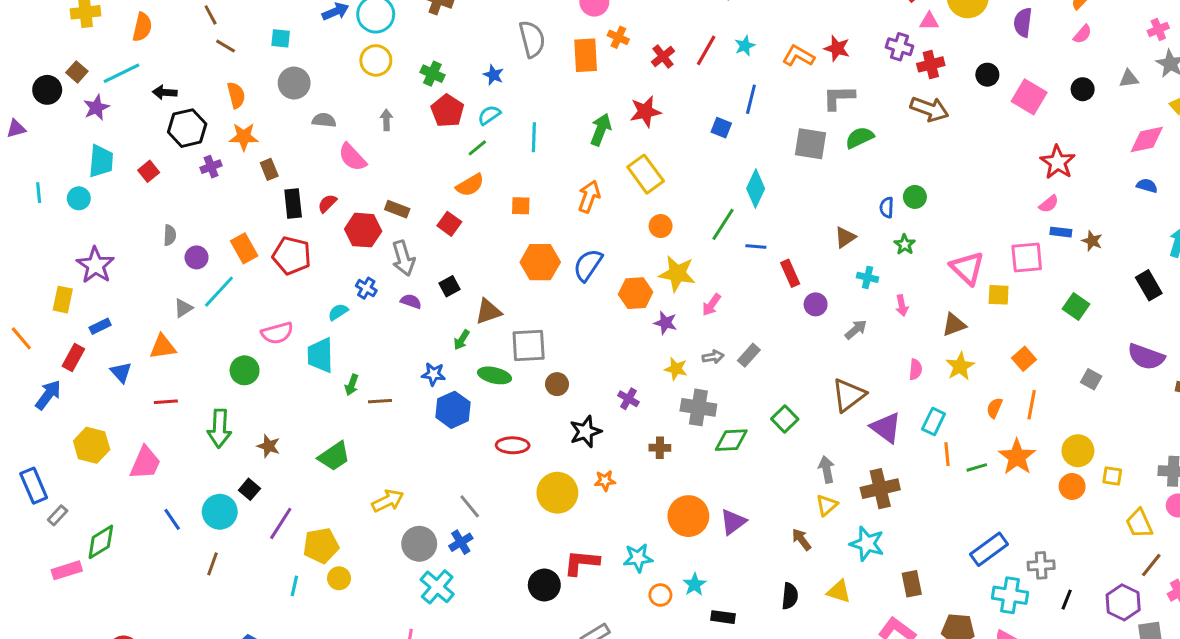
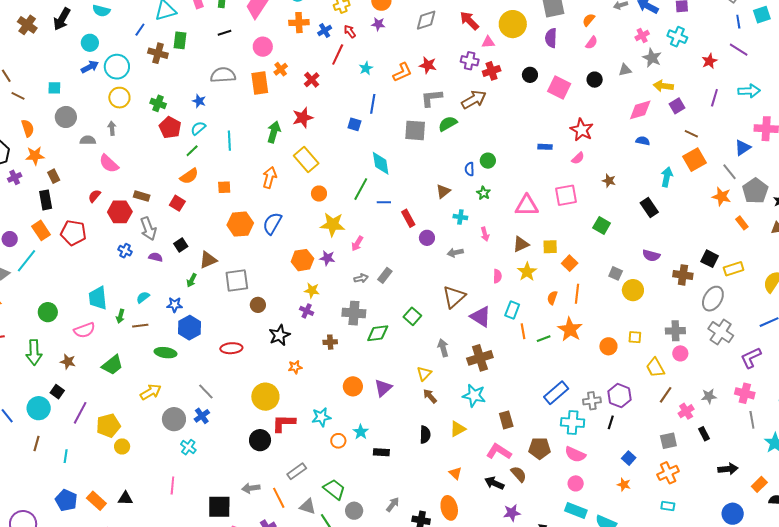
orange cross: (618, 37) -> (281, 69), turned 32
gray semicircle: (532, 39) -> (223, 75), turned -75
red line: (706, 50) -> (338, 55), moved
orange L-shape: (798, 56) -> (402, 72), turned 130
brown arrow: (929, 109) -> (474, 100), moved, turned -45
gray arrow: (386, 120) -> (112, 128), moved
cyan diamond: (756, 189) -> (381, 163), turned -30
black rectangle: (293, 204) -> (46, 200), moved
blue rectangle: (1061, 232) -> (545, 147), moved
pink triangle: (967, 268) -> (527, 206), turned -40
orange hexagon: (636, 293) -> (302, 260), moved
yellow square: (999, 295) -> (550, 247), moved
cyan semicircle: (338, 312) -> (143, 297), moved
gray arrow: (856, 330) -> (455, 253), turned -147
pink semicircle: (277, 333) -> (84, 330), moved
purple semicircle: (1146, 357) -> (651, 256), size x0.7
yellow star: (676, 369) -> (312, 290), moved
green ellipse: (494, 375) -> (166, 353), moved
yellow circle: (1078, 451) -> (633, 290), moved
yellow circle: (557, 493) -> (265, 397), moved
yellow triangle: (827, 505) -> (424, 374), moved
orange circle: (688, 516) -> (353, 386), size x0.7
cyan line: (294, 586) -> (66, 456), moved
cyan cross: (437, 587) -> (188, 447), size x0.7
yellow triangle: (839, 591) -> (458, 429), turned -42
purple hexagon: (1123, 602) -> (620, 396), moved

